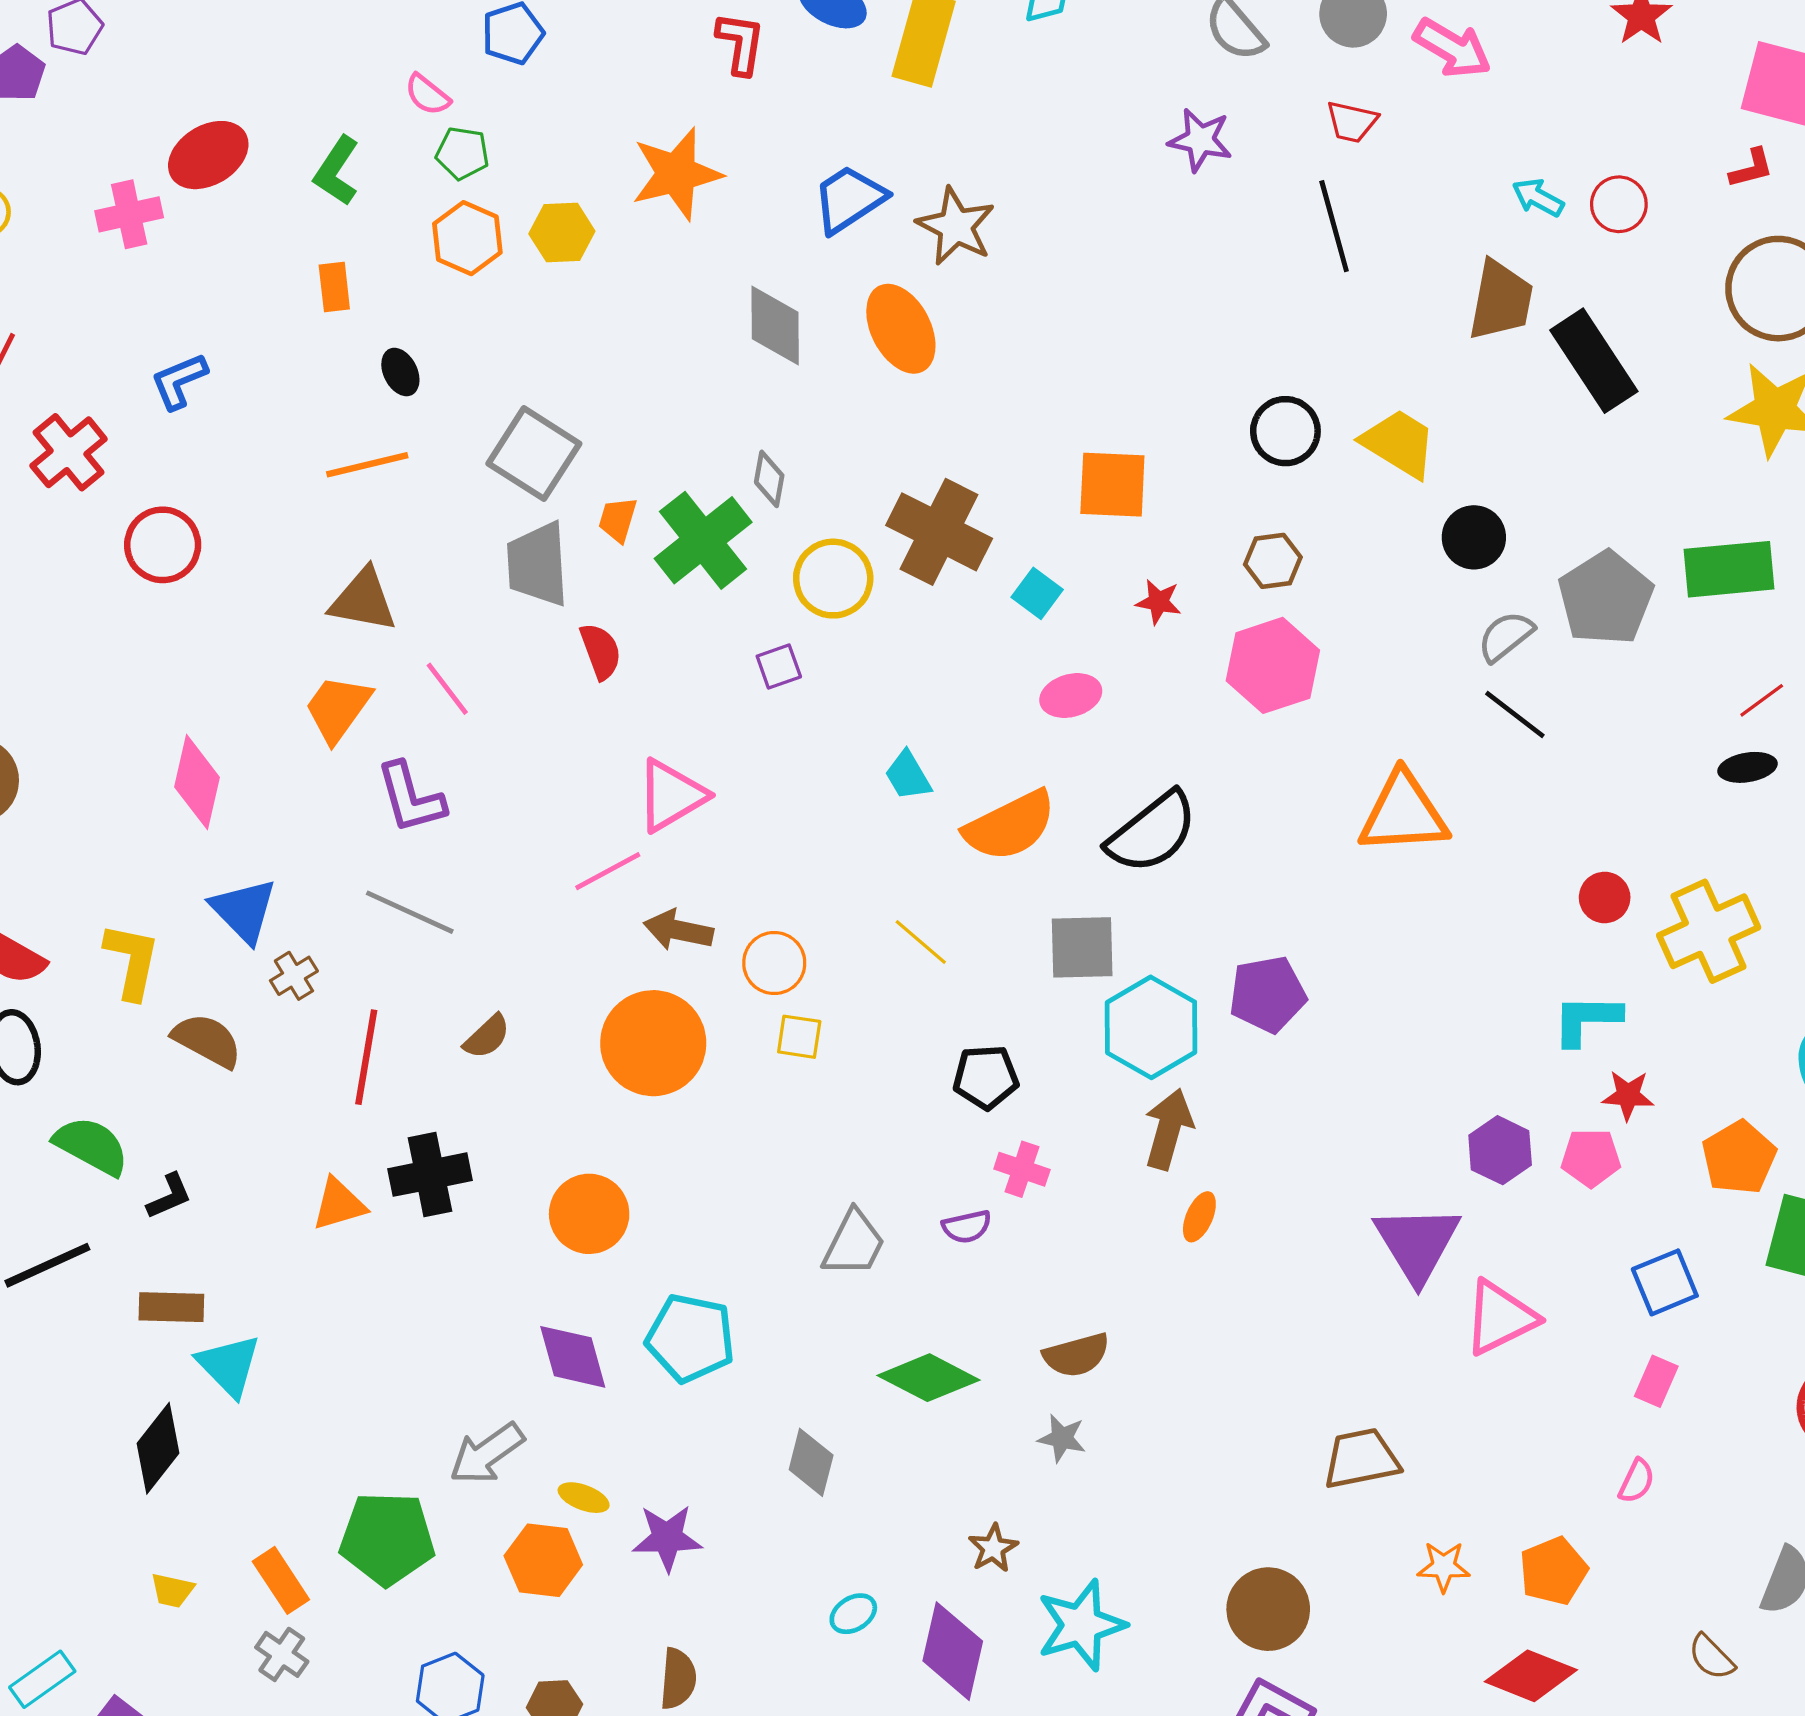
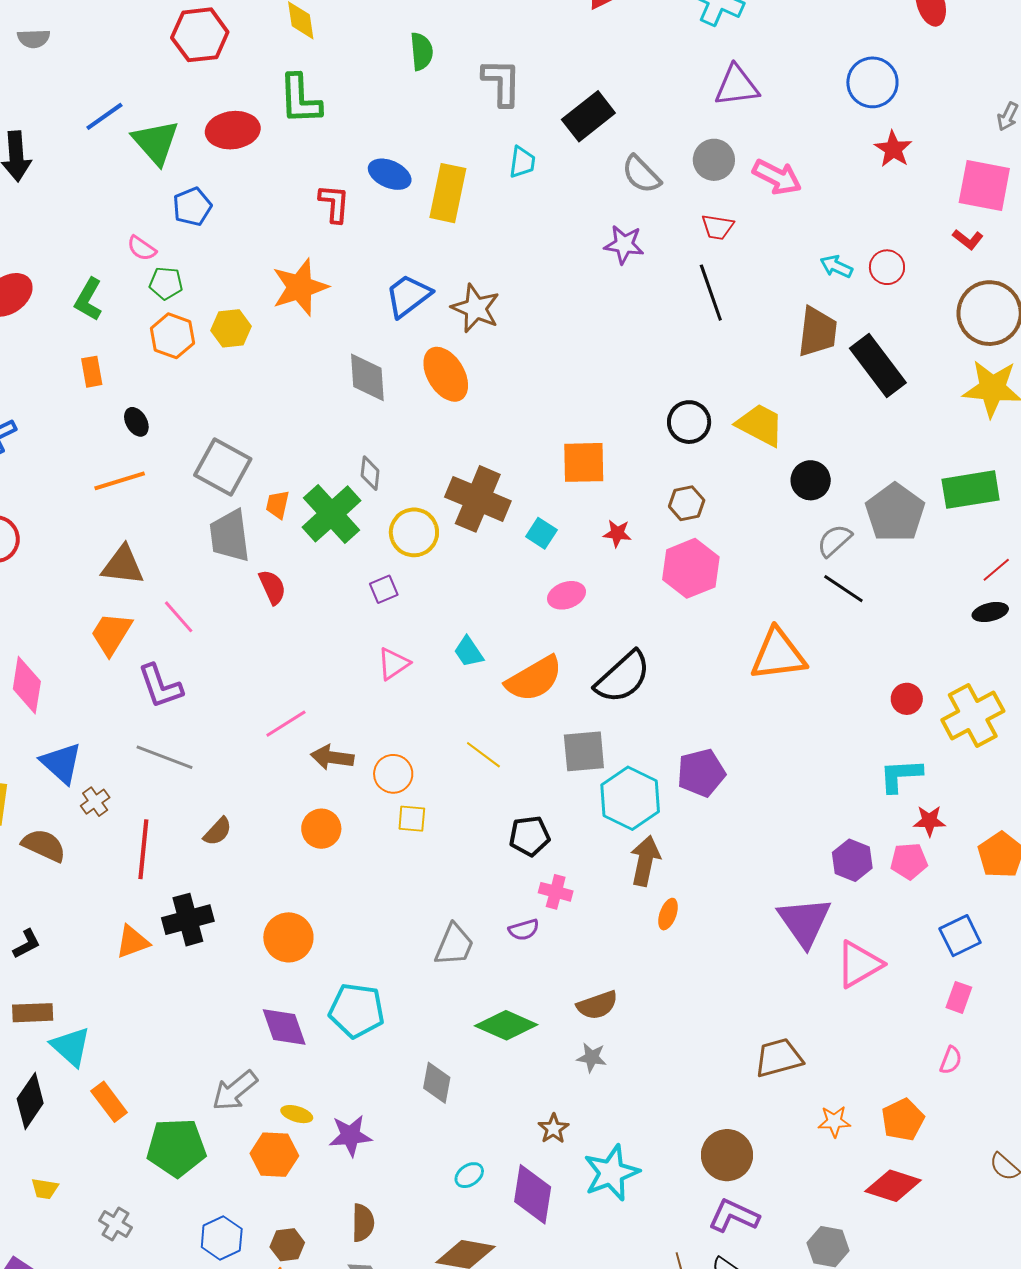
red L-shape: (1751, 168) -> (968, 239), turned 56
pink triangle: (671, 795) -> (393, 664), moved, size x0.7
orange circle: (653, 1043) -> (321, 829), size x0.6
orange rectangle: (281, 1580) -> (109, 1102), moved

